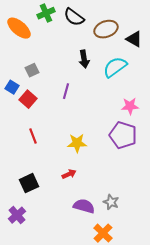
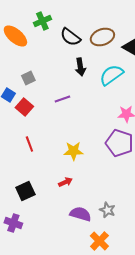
black semicircle: (74, 17) -> (70, 37), moved
purple line: (66, 91) -> (62, 99), turned 56
purple cross: (17, 215) -> (13, 223), turned -30

